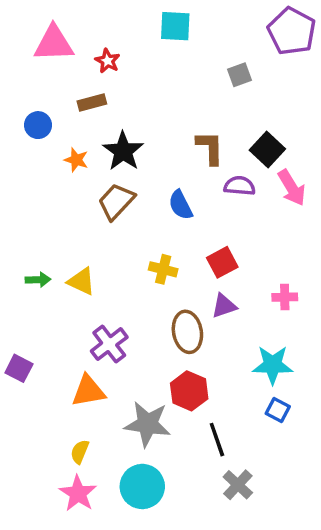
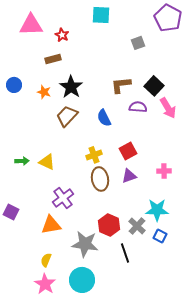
blue circle: (38, 125) -> (14, 85), moved
brown L-shape: (210, 148) -> (121, 85), turned -95
yellow cross: (163, 269) -> (94, 155), turned -35
brown ellipse: (187, 332) -> (100, 179), moved
gray cross: (238, 485) -> (137, 226), moved

